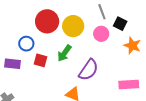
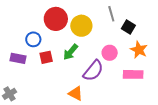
pink circle: (101, 34) -> (110, 53), moved
red square: (40, 60) -> (46, 57), turned -32
pink rectangle: (129, 85) -> (133, 74), moved

